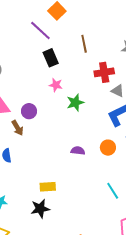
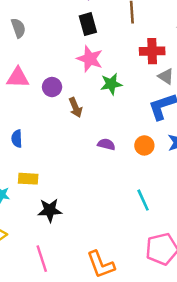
pink star: (56, 85) -> (90, 59), size x1.5
brown arrow: (18, 128) -> (75, 107), moved
yellow rectangle: (48, 187) -> (28, 179), moved

